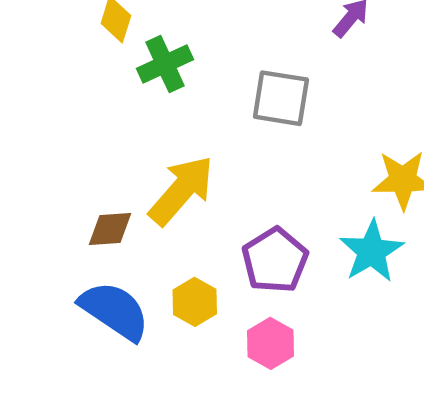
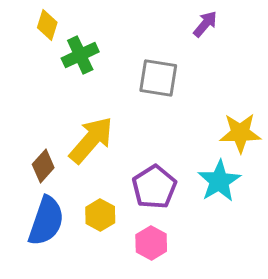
brown diamond: (110, 229) -> (43, 166), turned -44
blue semicircle: (114, 311) -> (46, 221), turned 75

